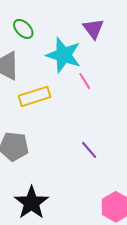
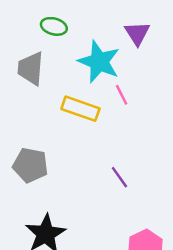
green ellipse: (23, 29) -> (54, 26), turned -35
yellow rectangle: (34, 96) -> (80, 109), moved, turned 32

